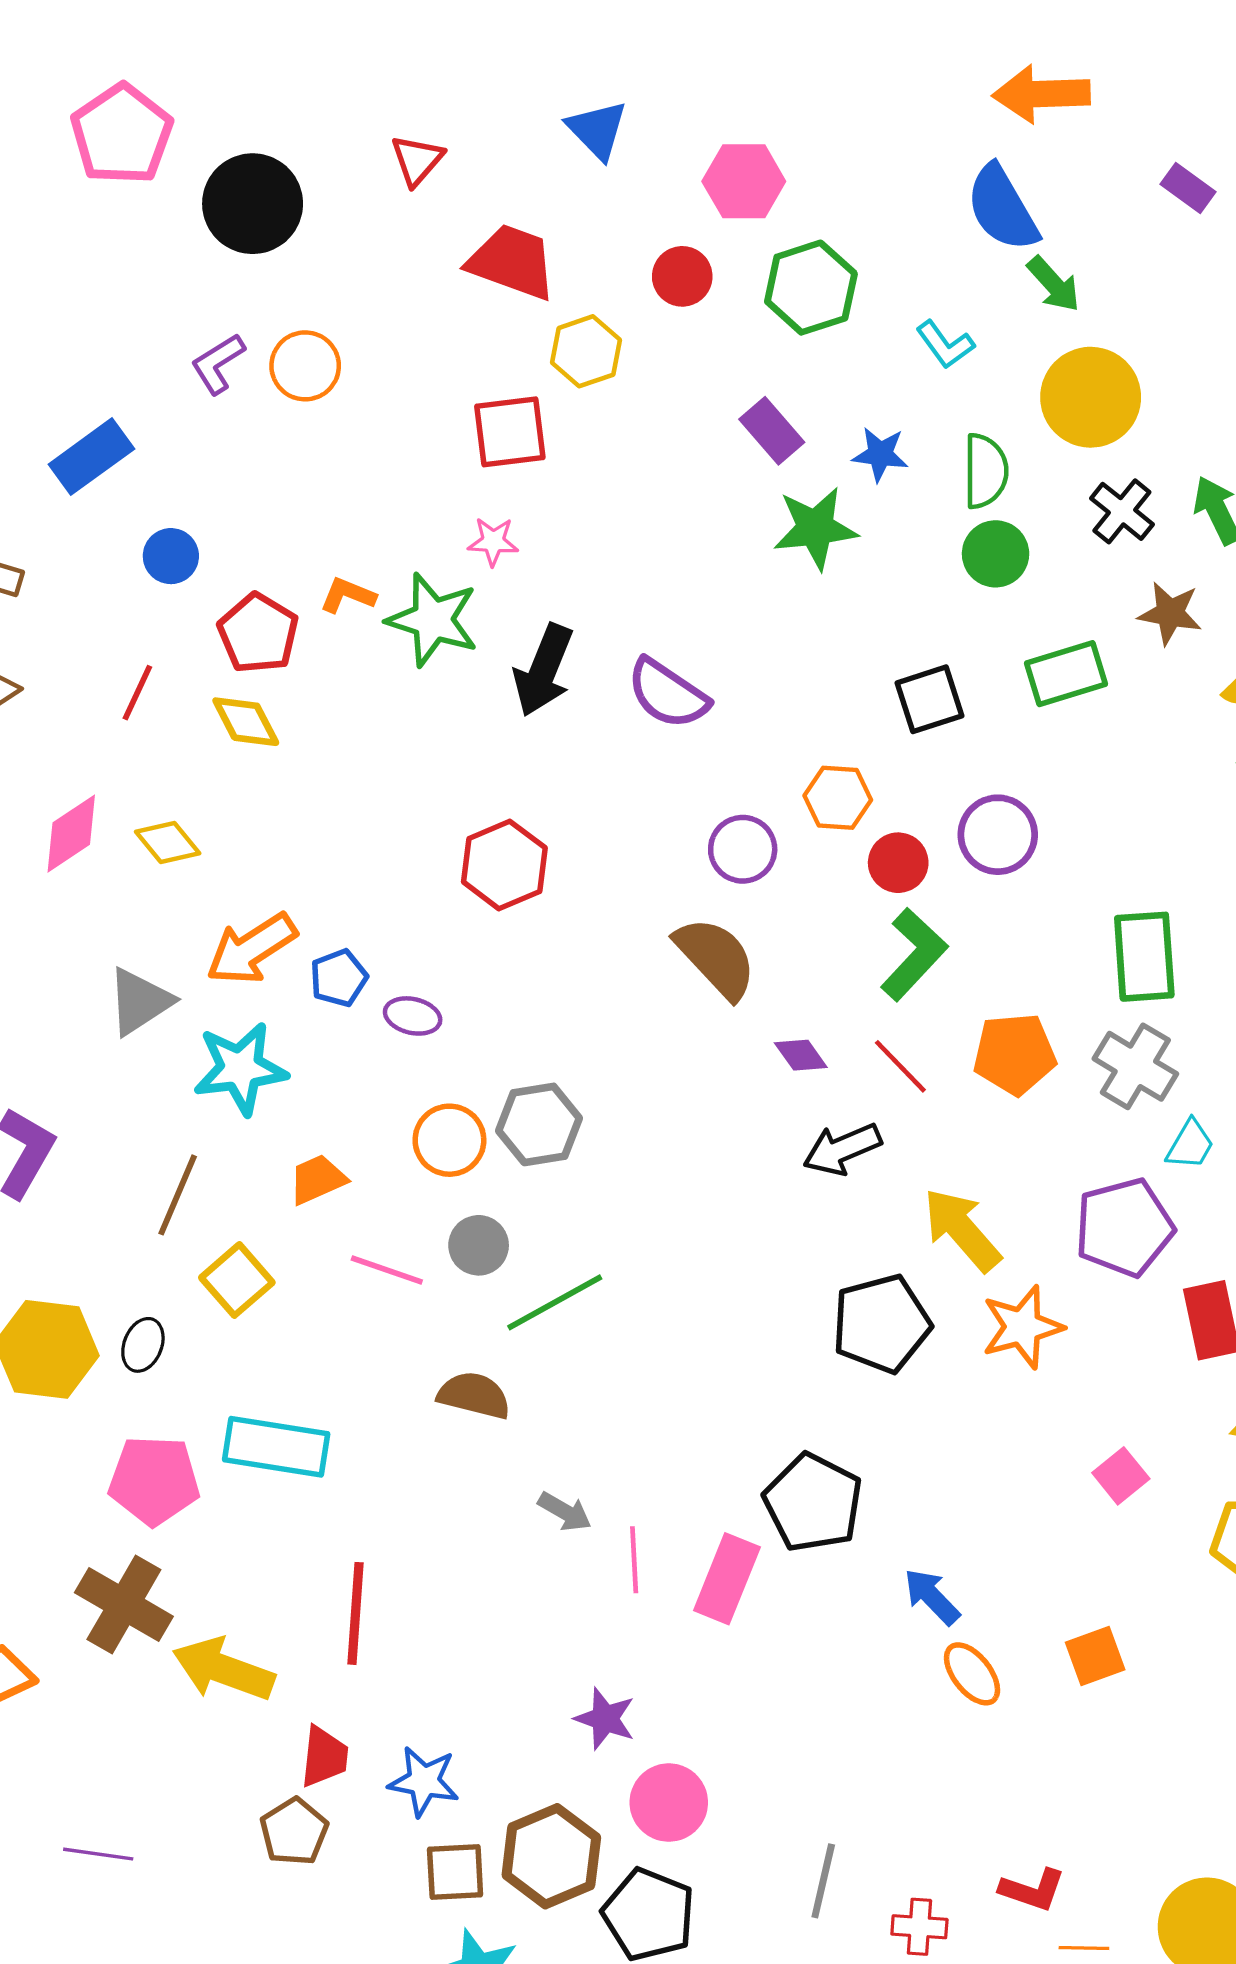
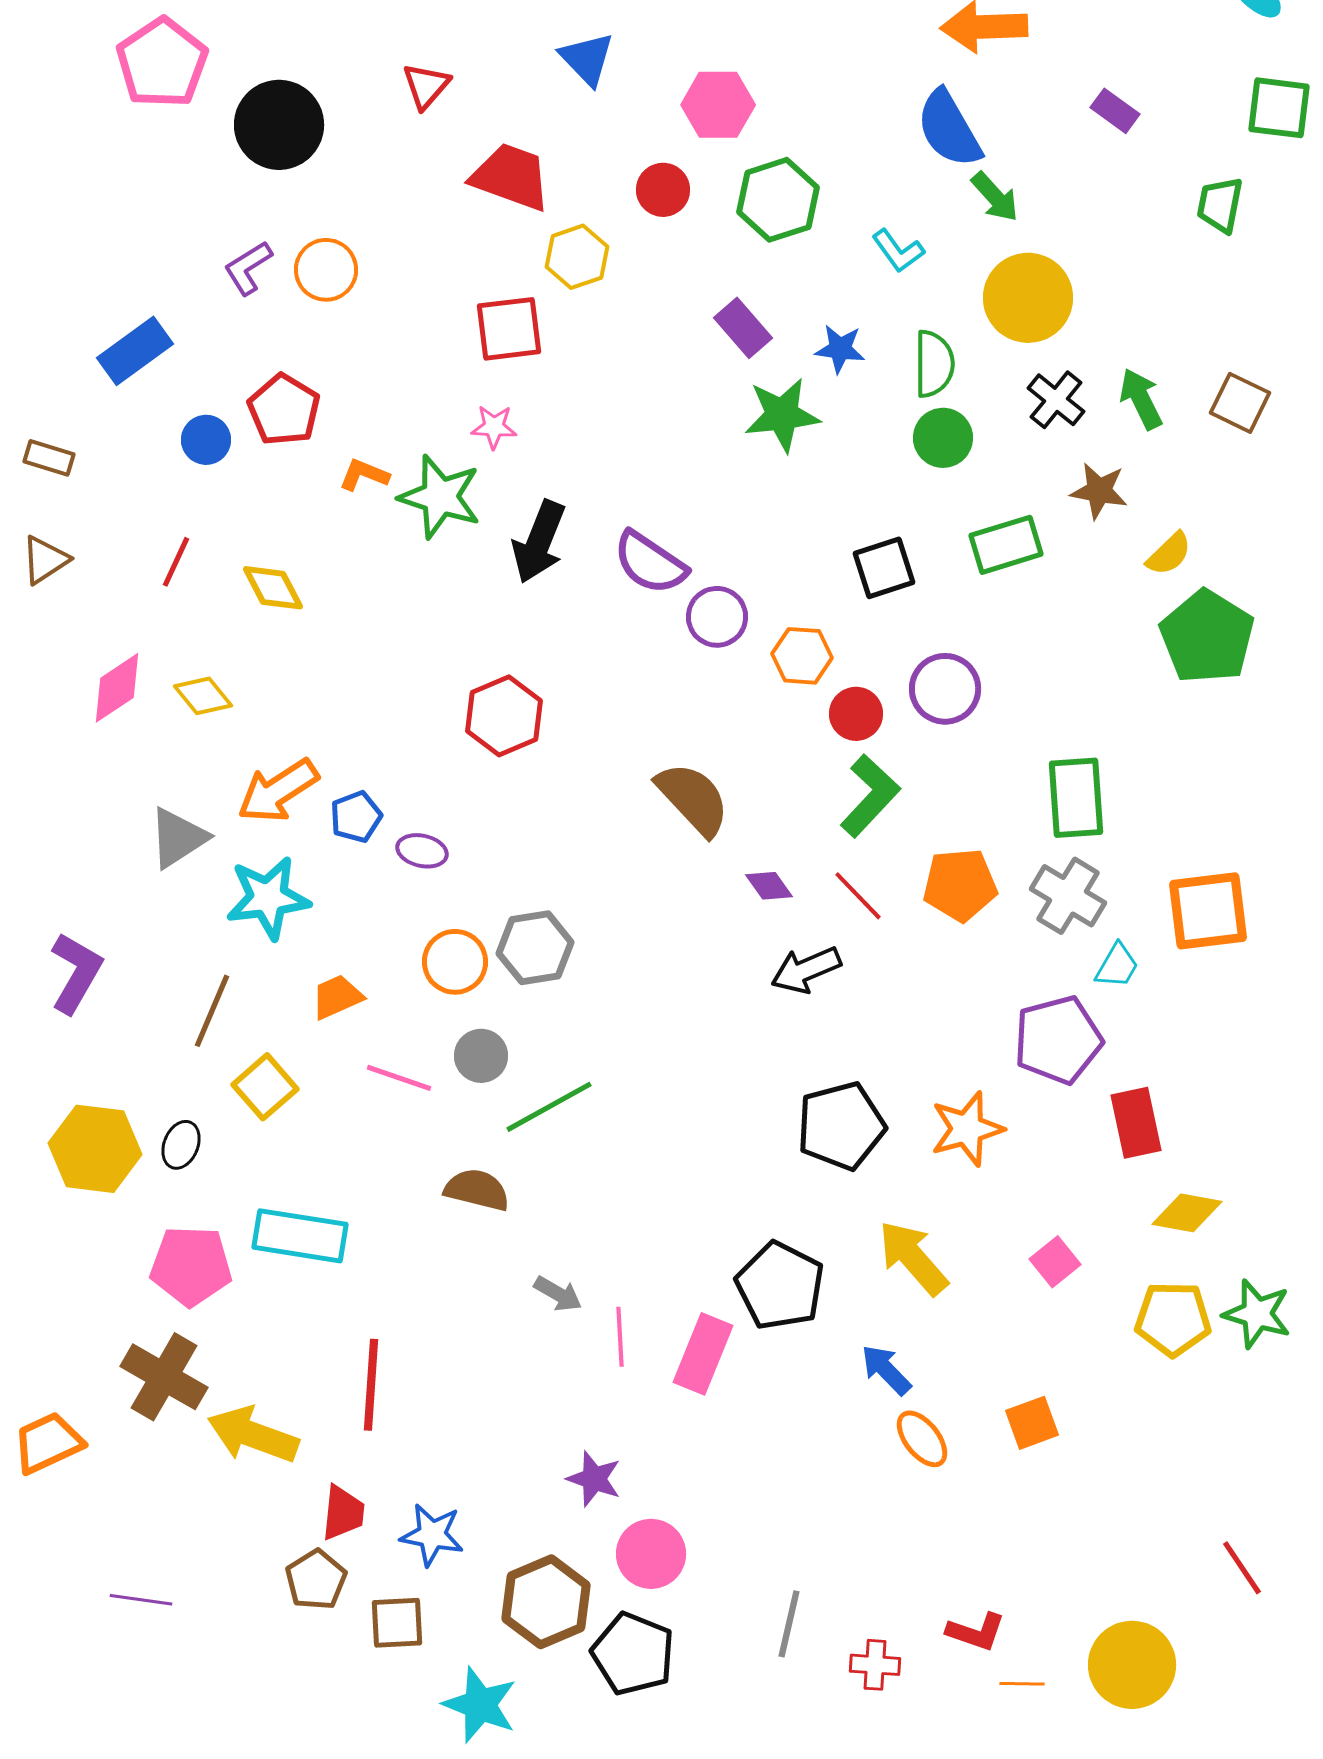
red pentagon: (258, 633) -> (284, 410), moved
purple circle: (743, 849) -> (717, 617), moved
yellow arrow: (962, 1230) -> (913, 1258), moved
brown square: (455, 1872) -> (397, 1623), moved

